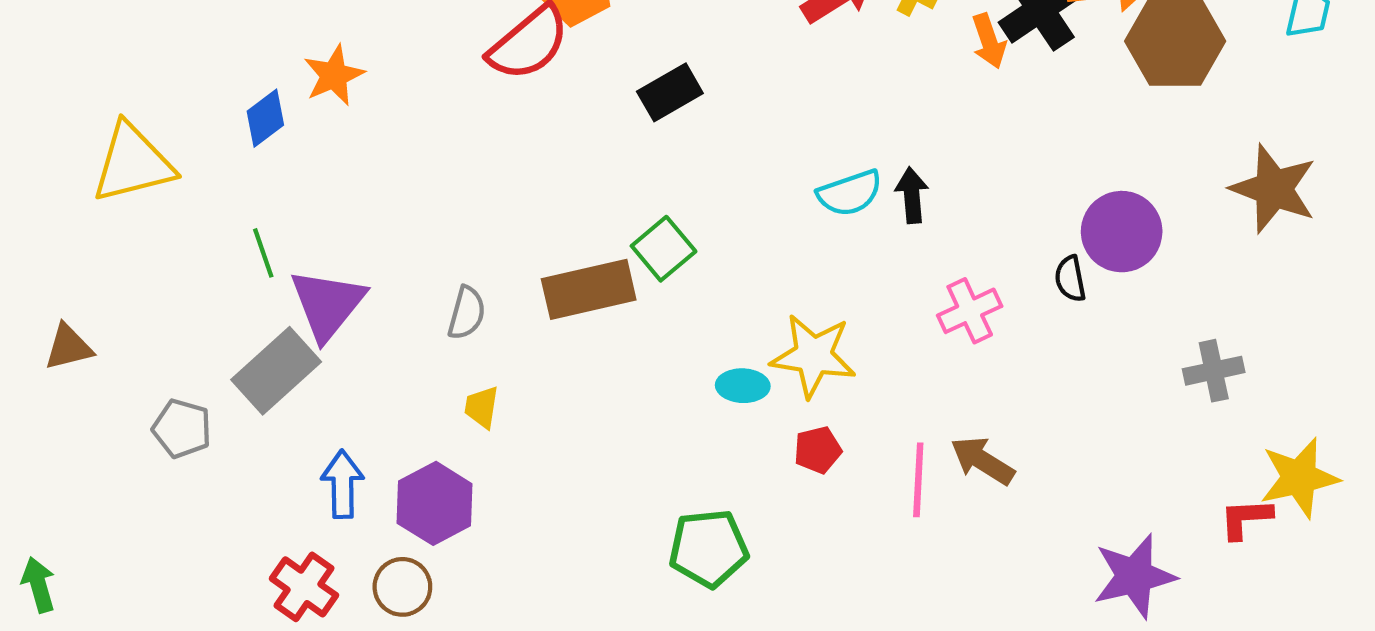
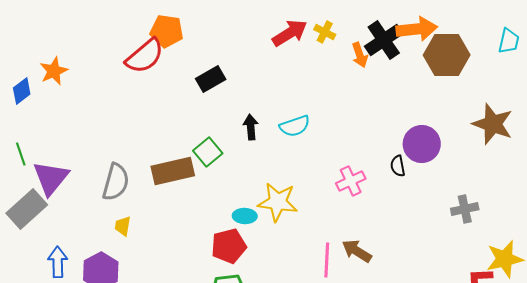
black arrow: (912, 195) -> (251, 127), moved
gray semicircle: (467, 313) -> (116, 182), size x1.5
red pentagon: (818, 450) -> (229, 246), moved, size x1.6

